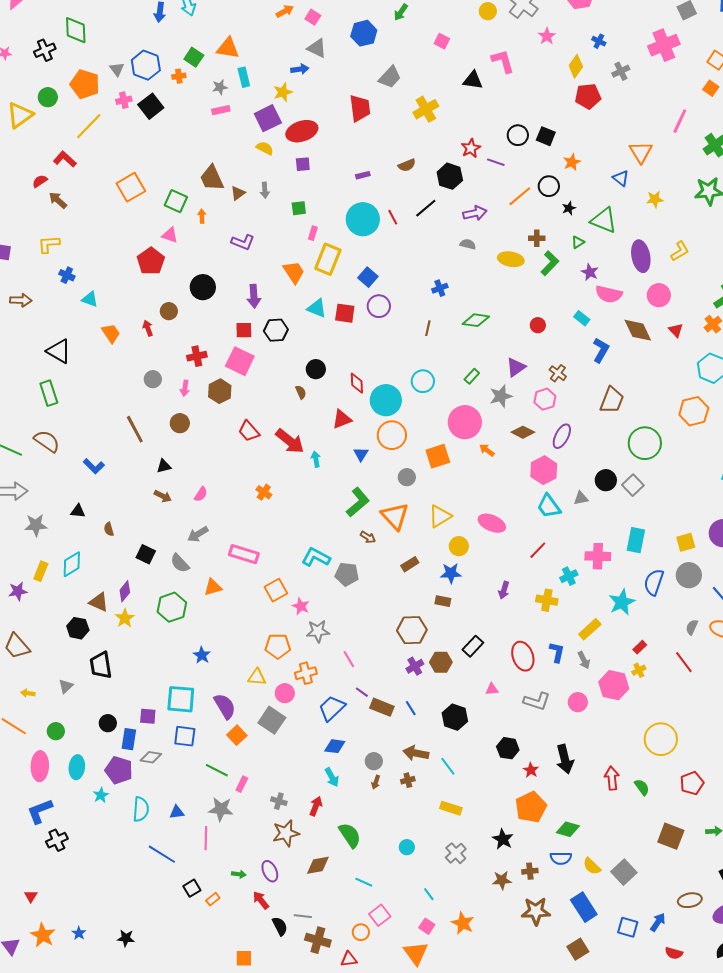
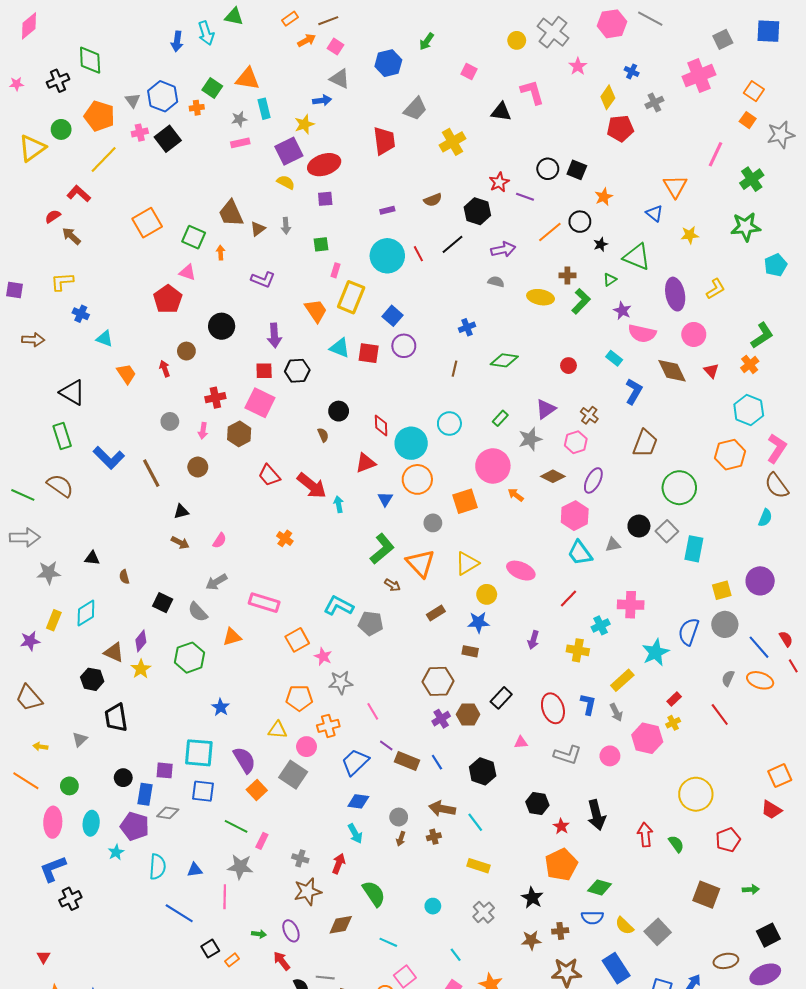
blue L-shape: (94, 466) -> (109, 458), moved, size x1.4
cyan rectangle: (636, 540) -> (694, 549), moved

